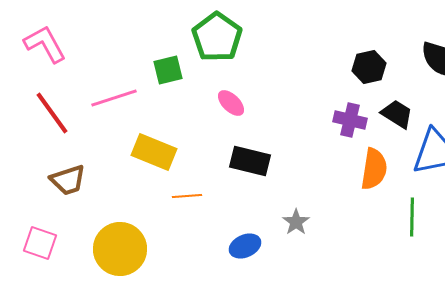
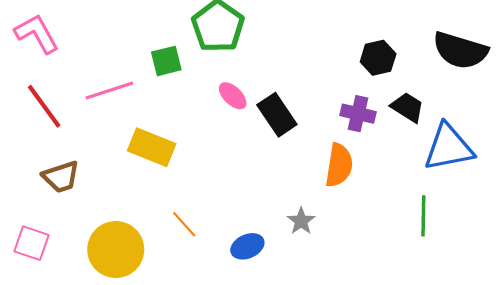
black rectangle: (250, 161) -> (277, 115), moved, turned 42
orange semicircle: (374, 169) -> (339, 165), moved
orange line: (187, 196) -> (184, 224), moved, turned 52

